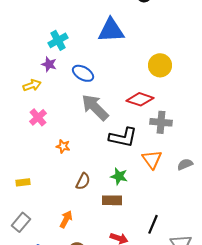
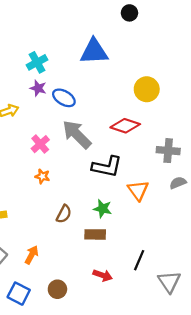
purple star: (49, 64) -> (38, 88), moved
pink cross: (38, 117) -> (40, 144), moved
gray cross: (161, 122) -> (168, 151), moved
gray semicircle: (185, 164) -> (178, 183), moved
orange arrow: (66, 219) -> (32, 255), moved

